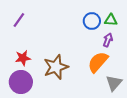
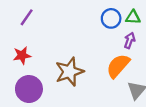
red star: (23, 58) -> (22, 55), moved

